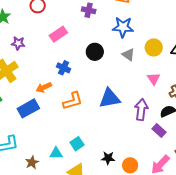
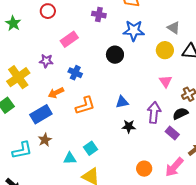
purple star: (18, 43) -> (46, 61), moved
black circle: (95, 52) -> (115, 55), moved
gray triangle: (128, 55) -> (174, 28), moved
blue triangle: (110, 98) -> (122, 102), size x0.6
black star: (108, 158) -> (129, 126), moved
brown star: (32, 162) -> (45, 140), moved

